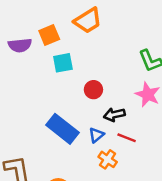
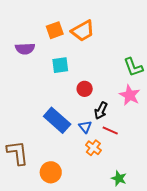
orange square: (49, 35) -> (55, 30), moved
black arrow: (114, 115) -> (101, 111), turned -54
blue triangle: (96, 135) -> (85, 127), turned -32

